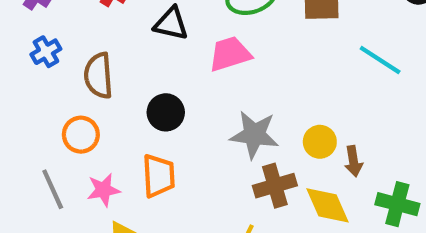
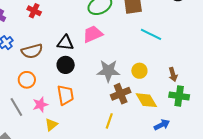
black triangle: (171, 24) -> (65, 43), moved
cyan line: (380, 60) -> (151, 34), moved
brown semicircle: (98, 76) -> (32, 51), turned -95
brown arrow: (353, 161) -> (173, 74), moved

